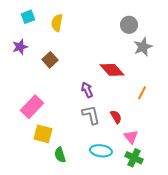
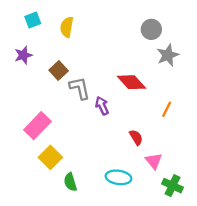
gray L-shape: (91, 115) -> (80, 88), moved
yellow square: (43, 134) -> (50, 157), turned 30
green cross: (134, 158) -> (172, 186), moved

